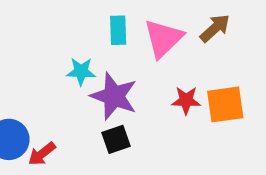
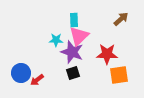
pink triangle: (163, 38) -> (79, 36), moved
red star: (186, 100) -> (107, 54), size x1.5
orange square: (225, 104) -> (119, 75), moved

